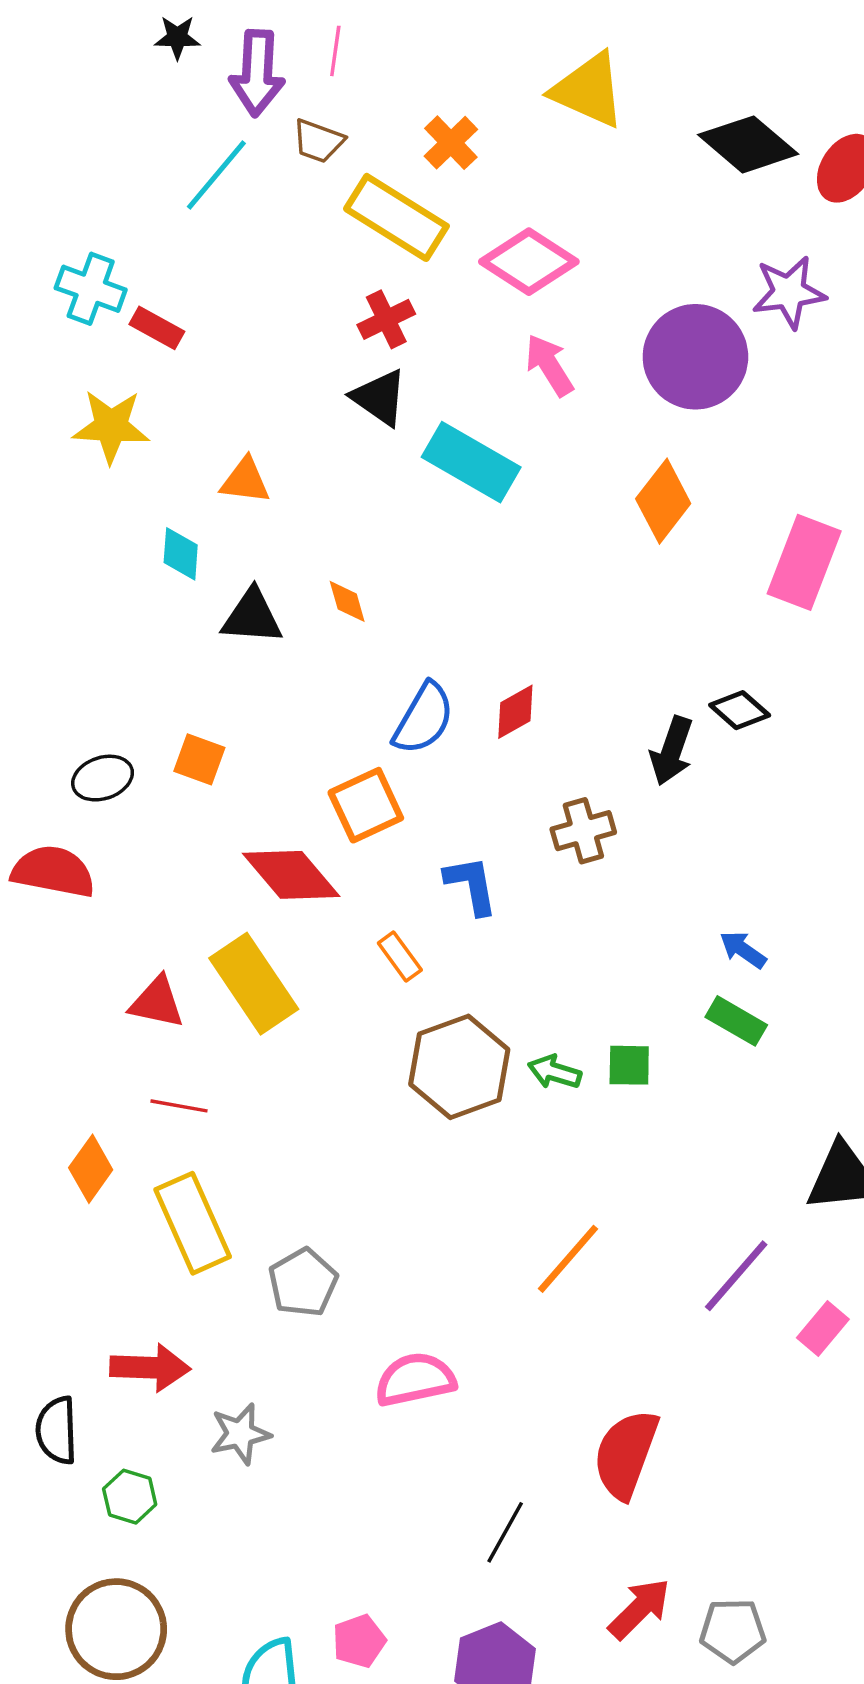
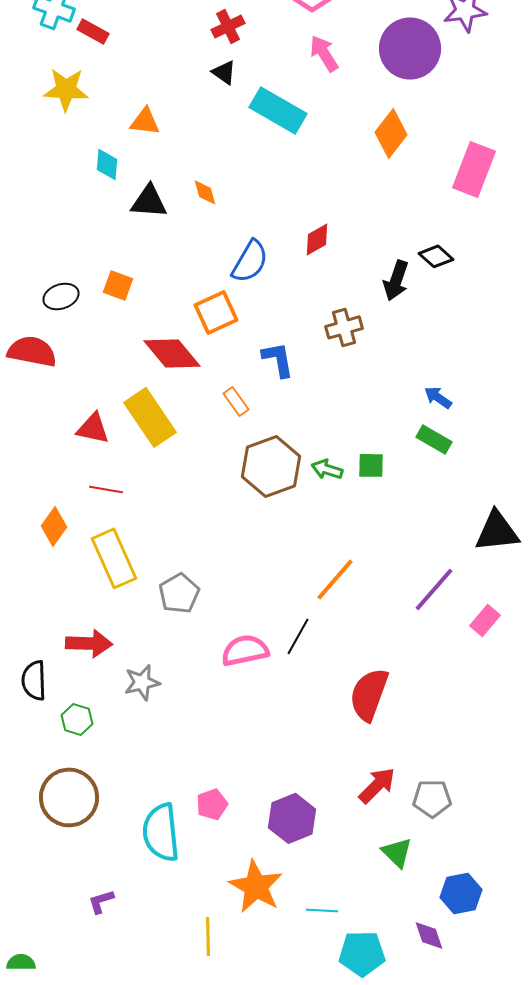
black triangle: (379, 398) -> (224, 72), size x0.7
red diamond: (515, 712) -> (317, 239), moved
black line: (505, 1532) -> (298, 636), moved

